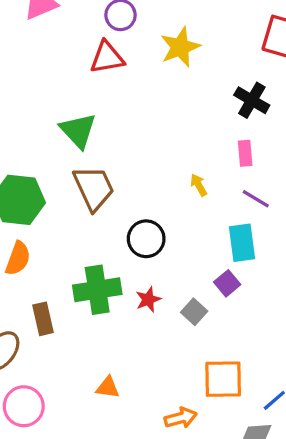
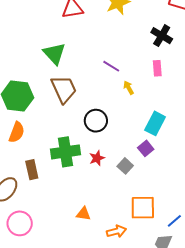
purple line: (256, 199) -> (111, 66), moved
cyan rectangle: (242, 243) -> (155, 123), turned 35
orange triangle: (108, 387) -> (83, 214), moved

